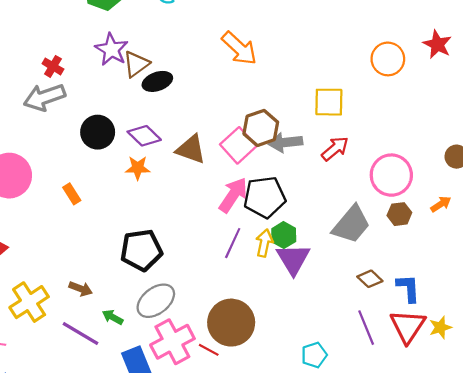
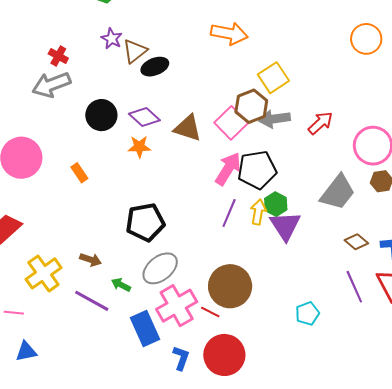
orange arrow: (239, 48) -> (229, 34), turned -30
purple star: (111, 49) -> (112, 39), size x0.7
yellow square: (329, 102) -> (273, 78), moved, turned -32

